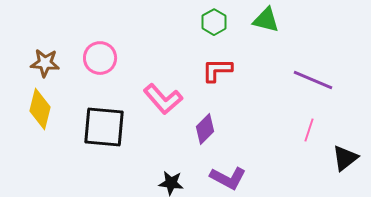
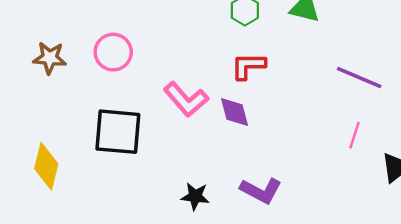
yellow diamond: (40, 109) -> (46, 166), moved
purple diamond: (205, 129) -> (234, 112), moved, turned -60

